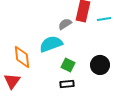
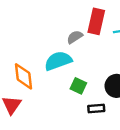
black rectangle: (67, 84) -> (96, 109), moved

